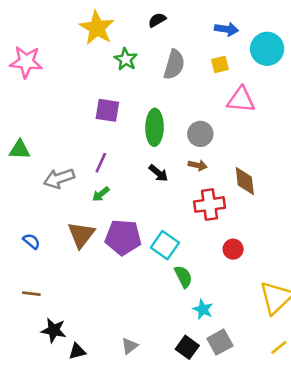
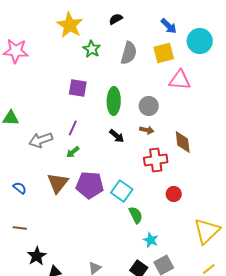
blue arrow: (227, 29) -> (169, 26), turned 36
yellow square: (220, 64) -> (164, 53), size x1.5
black star: (54, 330) -> (37, 256), turned 30

